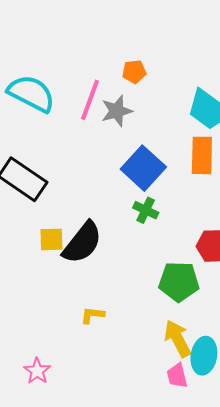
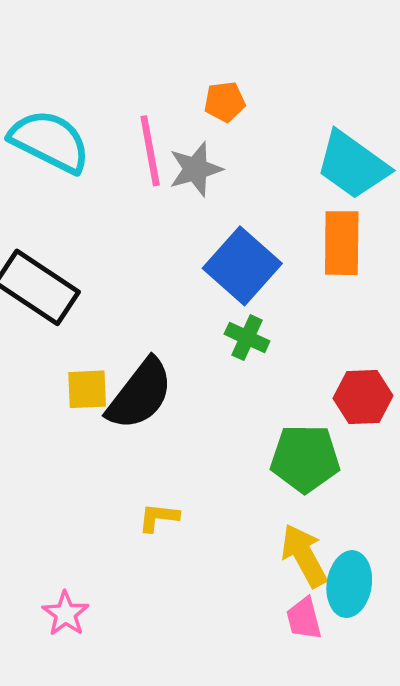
pink line: (90, 100) -> (150, 151), turned -30

